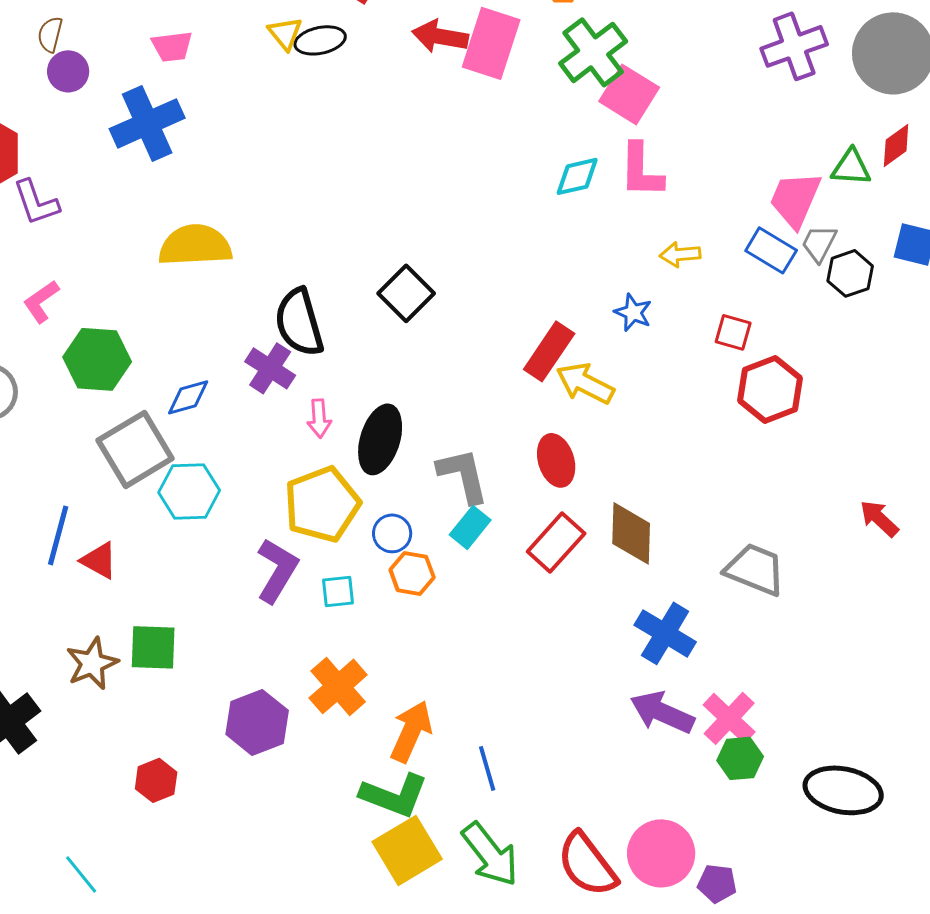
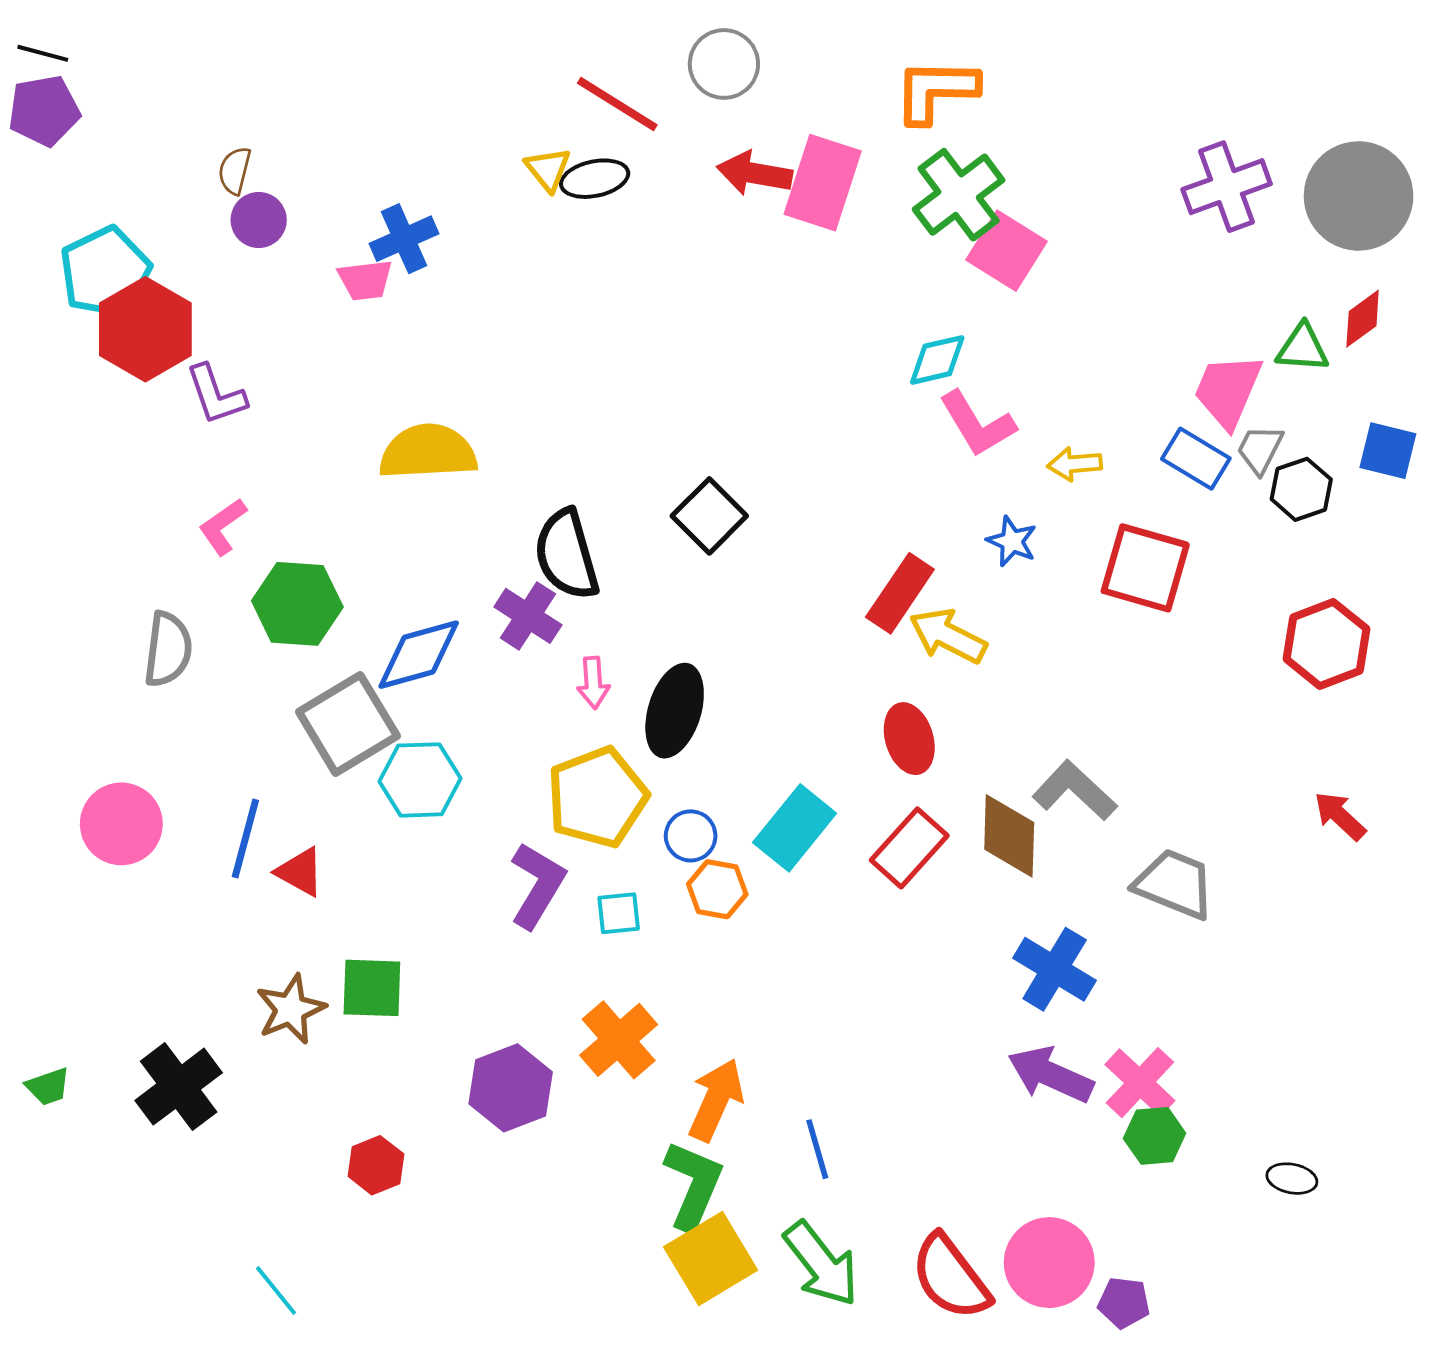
pink trapezoid: (172, 46) -> (365, 280), moved
blue cross: (147, 123) -> (404, 239), moved, size x0.7
pink L-shape: (641, 170) -> (977, 424), moved, turned -32
red square: (733, 332) -> (1145, 568), size x1.8
red hexagon: (770, 389) -> (1327, 644), moved
blue diamond: (188, 397) -> (419, 655), size x1.5
gray L-shape: (463, 475) -> (1075, 791), moved, turned -34
cyan rectangle: (470, 527) -> (795, 828), size x1.5
black ellipse: (843, 790) -> (1292, 1179), size x0.5
green L-shape: (394, 795) -> (693, 1185), turned -88

